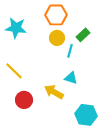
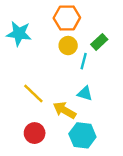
yellow line: (14, 71) -> (33, 93), moved
red circle: (24, 100) -> (35, 133), moved
cyan hexagon: (86, 115) -> (82, 135), moved

